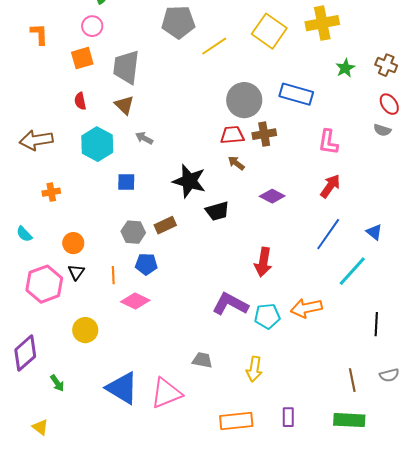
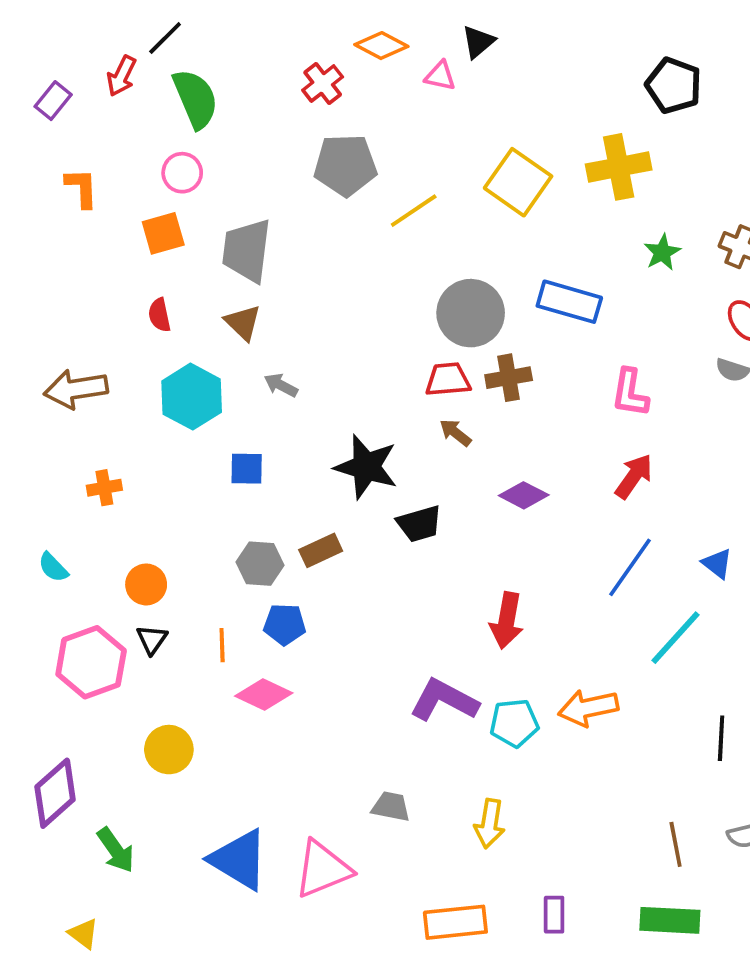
green arrow: (57, 383) -> (116, 850), size x1.4

